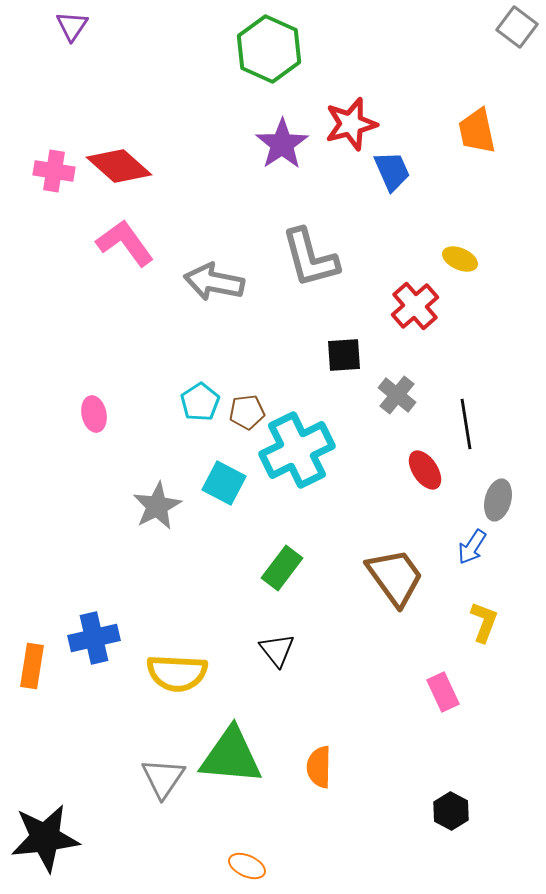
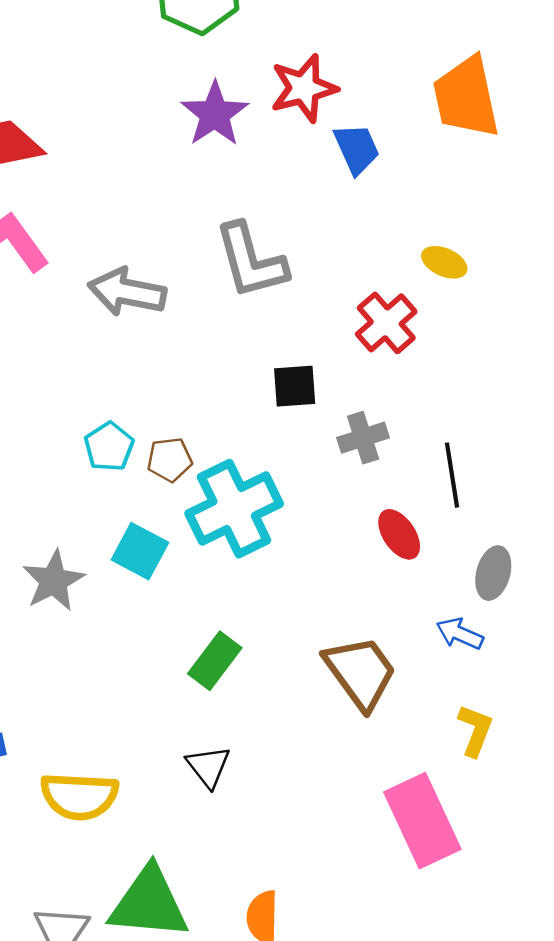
orange trapezoid: (477, 131) -> (466, 97), size x1.4
gray cross: (397, 395) -> (363, 438), turned 33
blue arrow: (472, 547) -> (460, 634), turned 81
pink rectangle: (443, 692) -> (422, 821), size x1.8

